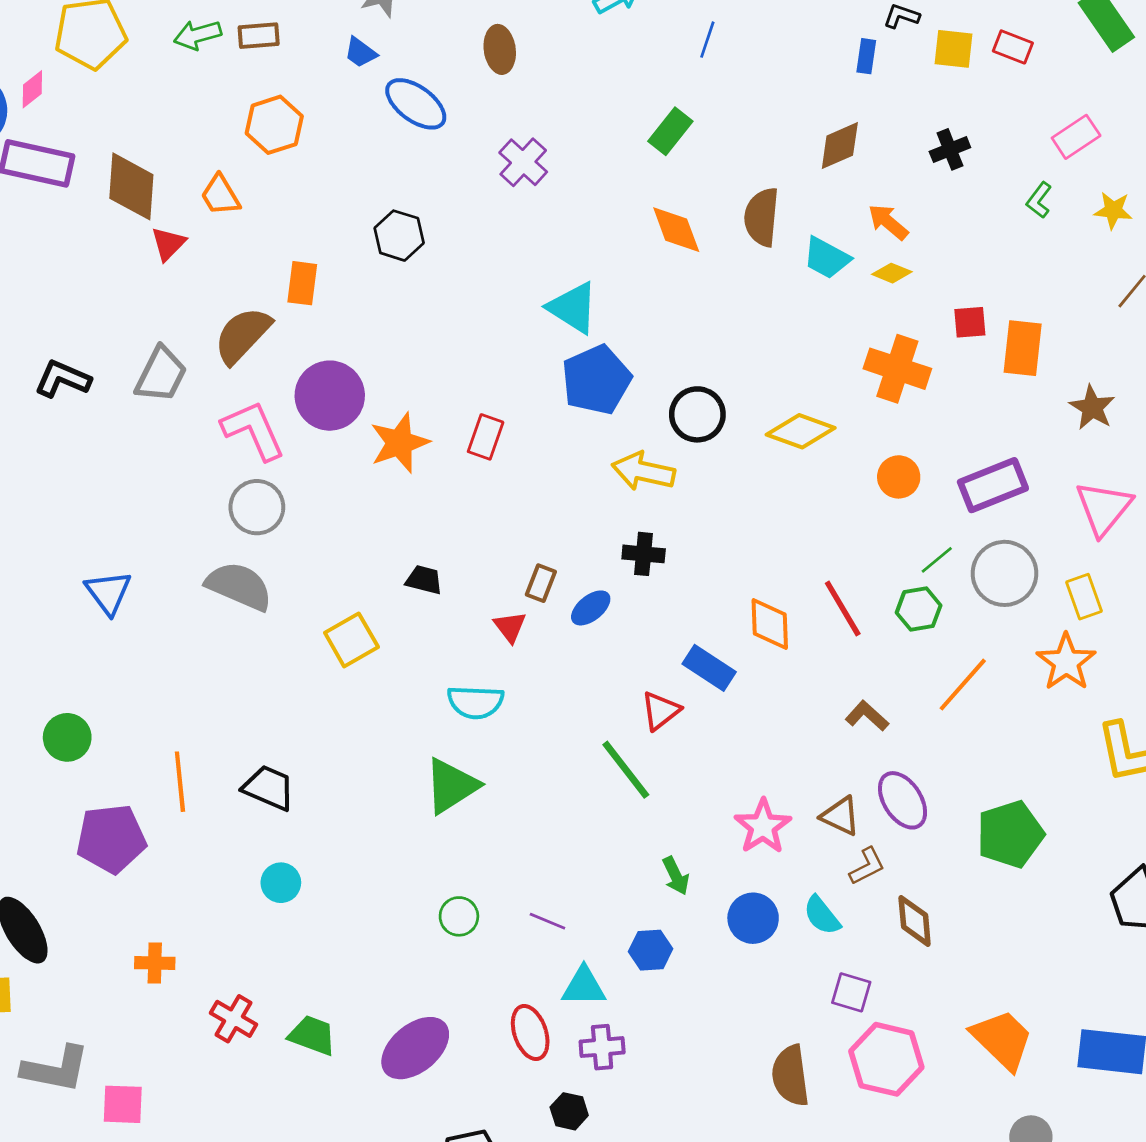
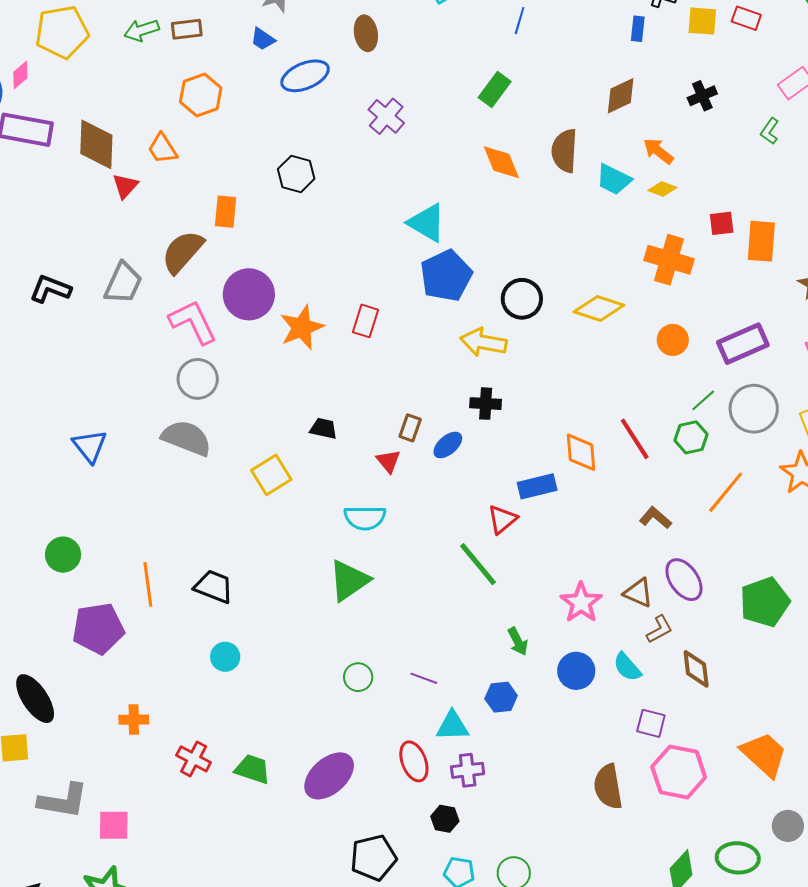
blue ellipse: (416, 104) -> (305, 76), turned -57
blue rectangle: (709, 668) -> (537, 486), turned -45

